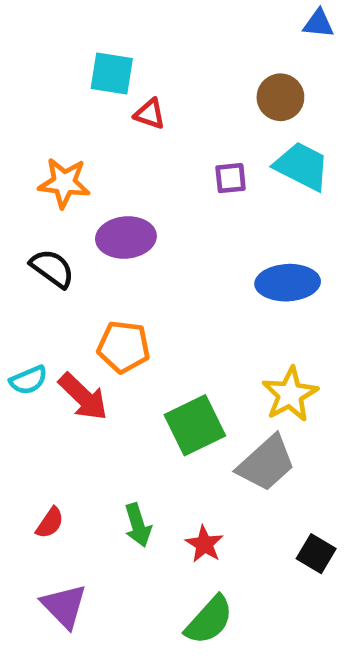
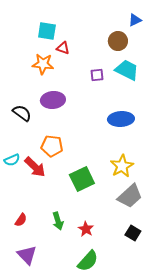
blue triangle: (318, 24) -> (135, 20), moved, turned -32
orange star: (64, 183) -> (43, 64), moved
gray trapezoid: (266, 463) -> (130, 196), moved

